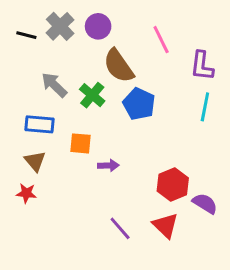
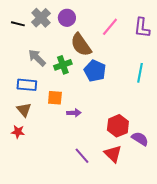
pink line: (161, 40) -> (110, 27), turned 66
purple L-shape: (202, 66) -> (142, 28), moved
green cross: (92, 95) -> (63, 65), turned 30

